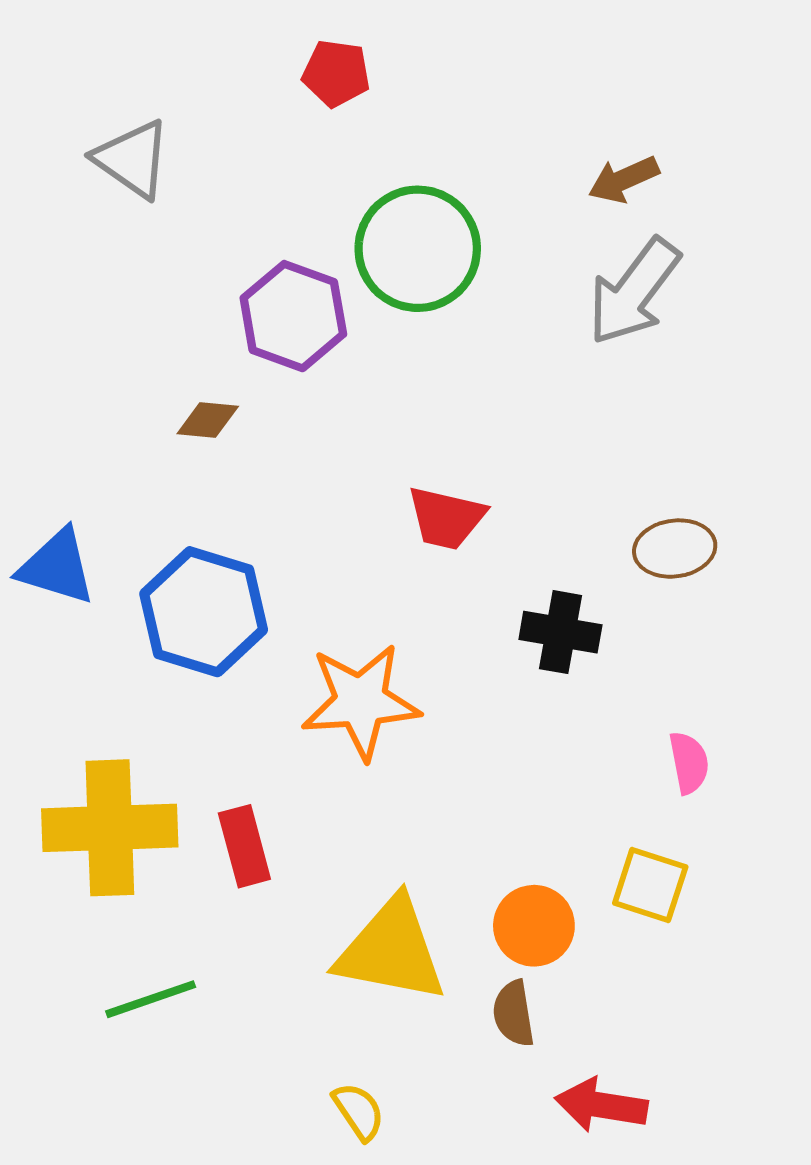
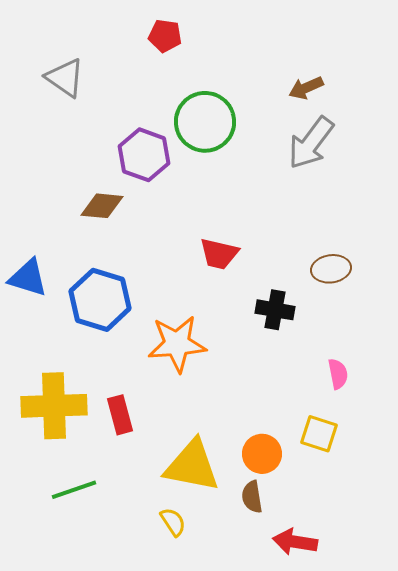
brown diamond: (208, 420) -> (102, 206), size x1.4
yellow semicircle: (359, 1111) -> (173, 522), moved

